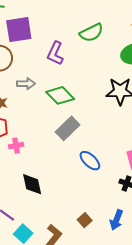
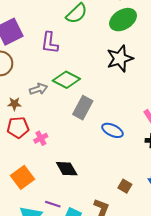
gray arrow: (26, 84) -> (38, 89), moved

